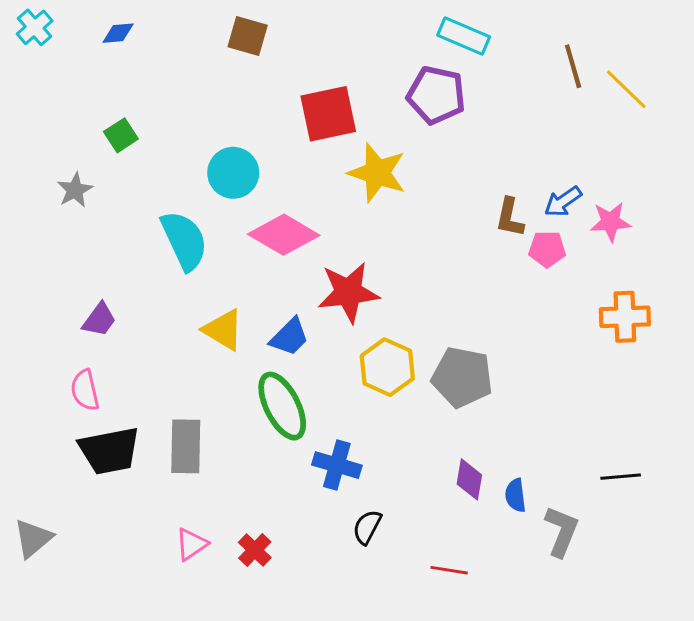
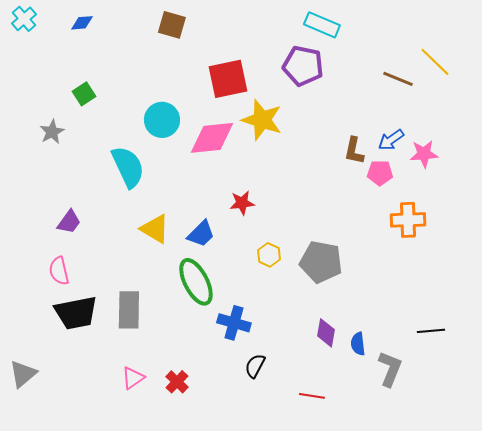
brown line: (573, 66) -> (398, 79), moved, turned -52
pink diamond: (284, 235) -> (212, 138), moved, turned -36
red star: (348, 292) -> (242, 203), size x0.6
orange cross: (625, 317) -> (408, 220), moved
yellow hexagon: (387, 367) -> (269, 255), size x0.6

